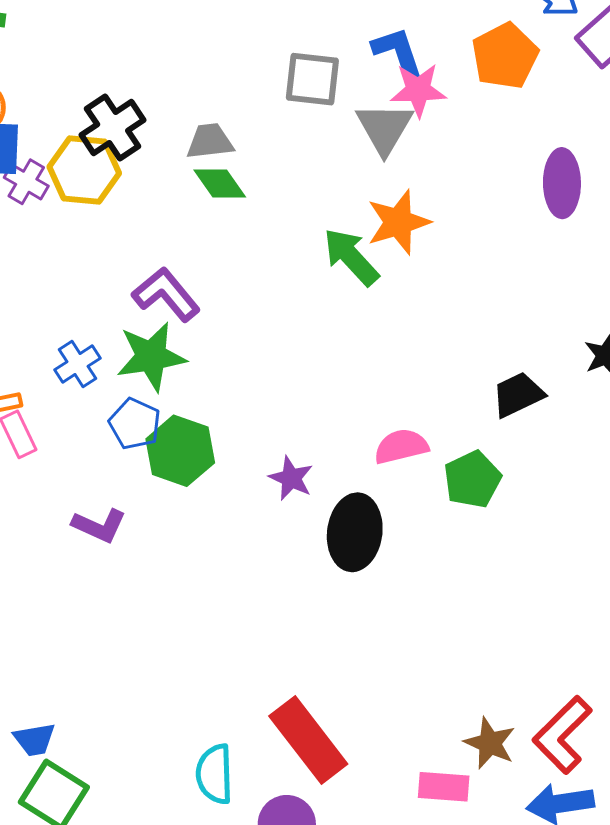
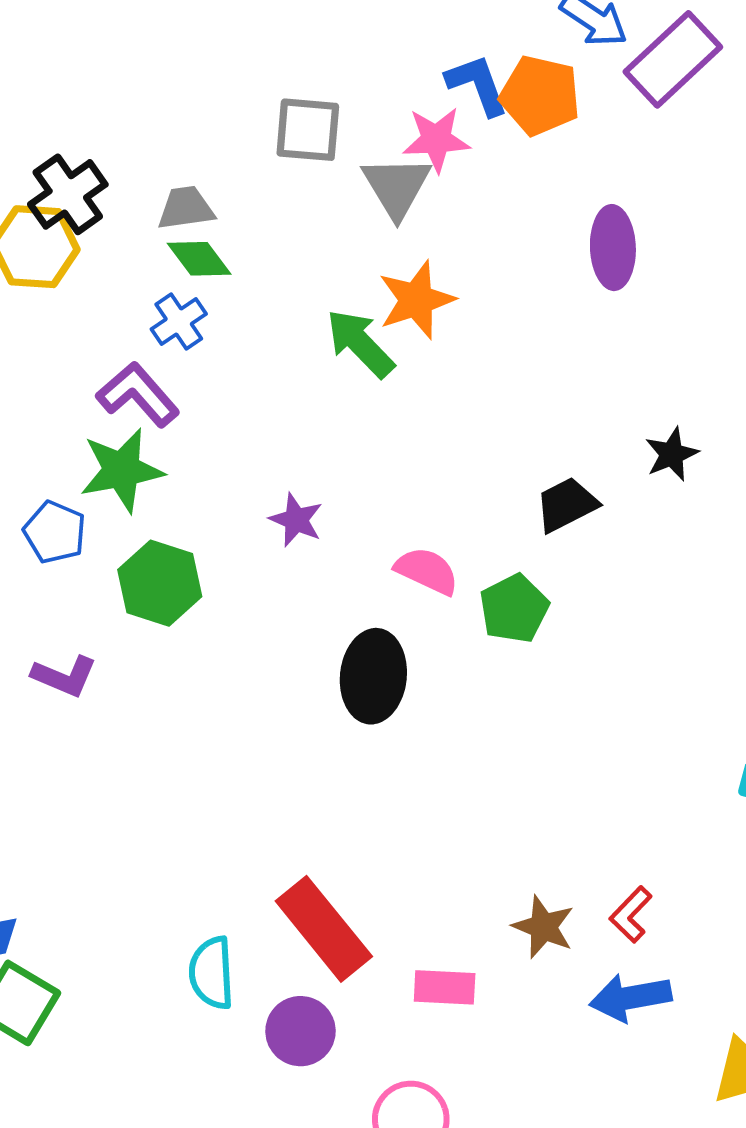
blue L-shape: (398, 52) -> (477, 85), moved
orange pentagon: (505, 56) -> (540, 95), turned -30
blue cross: (78, 364) -> (179, 322), moved
blue pentagon: (135, 424) -> (55, 532), moved
pink semicircle: (401, 446) -> (427, 571), turned 40
purple star: (291, 478) -> (296, 520), moved
red L-shape: (562, 735) -> (631, 914), size x0.6
pink rectangle: (444, 787) -> (445, 987), moved

